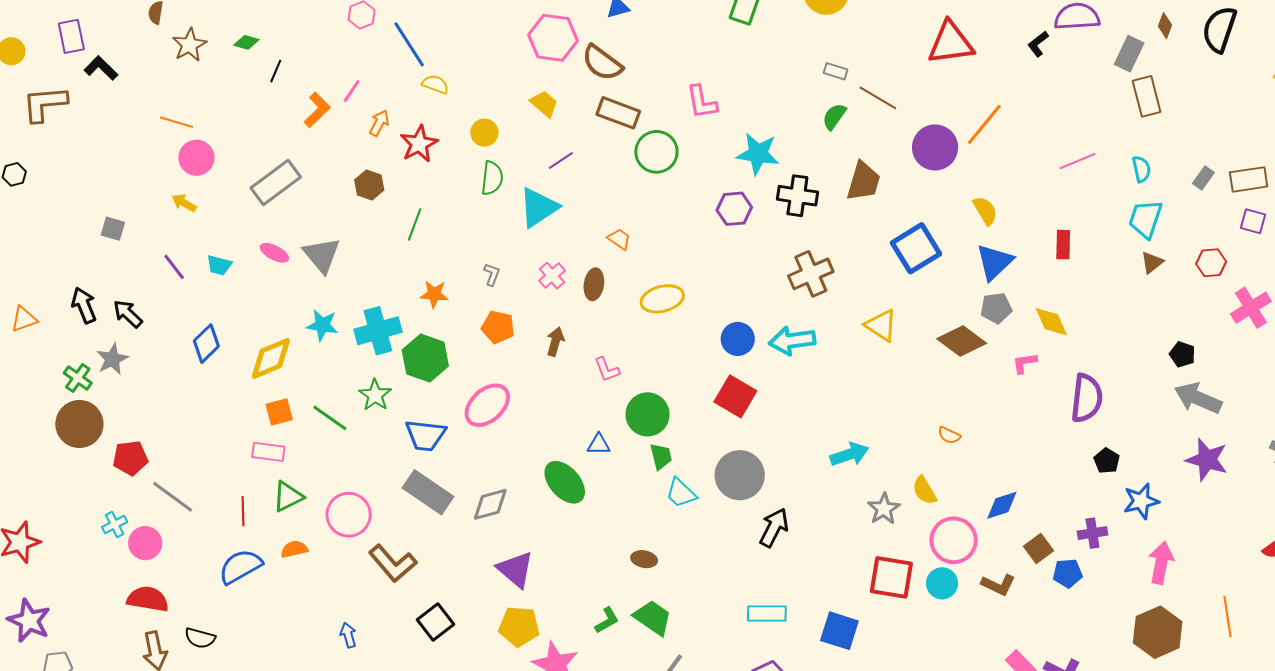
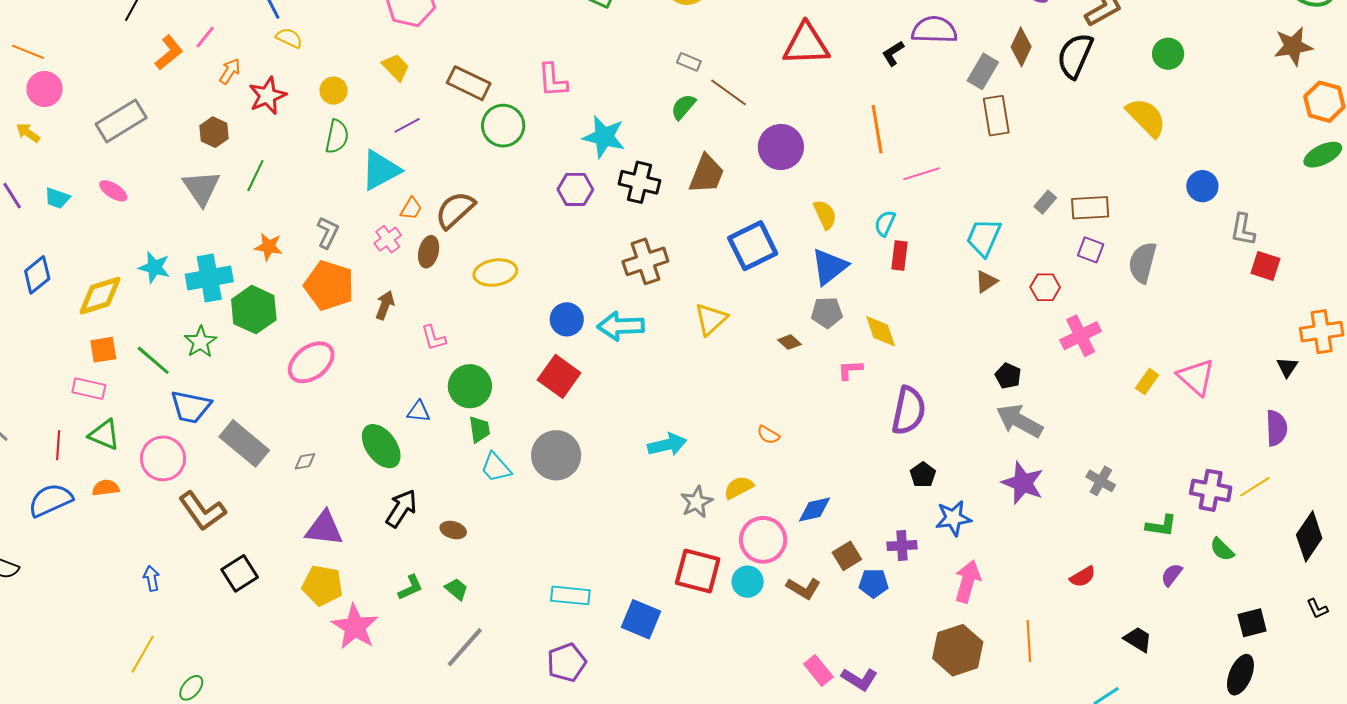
brown diamond: (1165, 26) -> (1021, 47), size x1.5
brown semicircle: (602, 63) -> (455, 210), moved, turned 96
orange line: (984, 124) -> (877, 129), moved, turned -54
cyan semicircle: (1141, 169) -> (885, 223), moved, turned -148
orange trapezoid: (619, 239) -> (411, 208), moved, turned 80
gray triangle: (322, 255) -> (201, 188), moved
gray L-shape: (492, 274) -> (328, 232), size x1.4
yellow triangle: (881, 325) -> (711, 319), turned 39
orange pentagon: (498, 327) -> (329, 285), size x1.5
brown diamond: (962, 341) -> (789, 342), size x0.5
blue trapezoid: (425, 435) -> (191, 407), moved
yellow semicircle: (924, 490) -> (739, 488), turned 88
green triangle: (288, 497) -> (104, 435), turned 44
gray diamond: (490, 504) -> (305, 461), size x0.6
black arrow: (774, 528) -> (401, 508), moved
purple triangle: (516, 569) -> (324, 528), turned -39
green trapezoid: (653, 618) -> (456, 589), size x0.6

